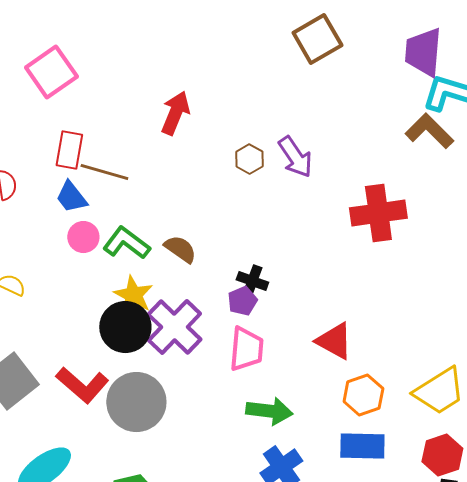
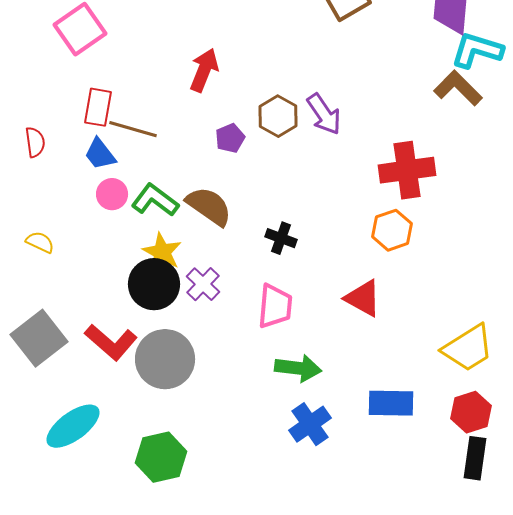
brown hexagon: (249, 159) -> (278, 116), size x1.4
brown semicircle: (180, 249) -> (209, 206), size x1.4
purple pentagon: (242, 301) -> (230, 138), moved
purple cross: (174, 327) -> (203, 284), size x0.6
orange hexagon: (363, 395) -> (392, 230), moved

